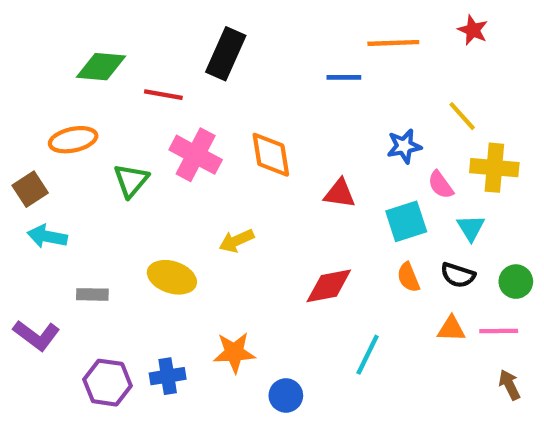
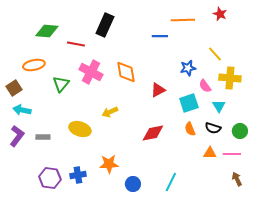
red triangle: (340, 193) -> (158, 90), turned -35
purple L-shape: (37, 335) -> (17, 136), moved, turned -90
cyan line: (368, 355) -> (171, 182), moved

